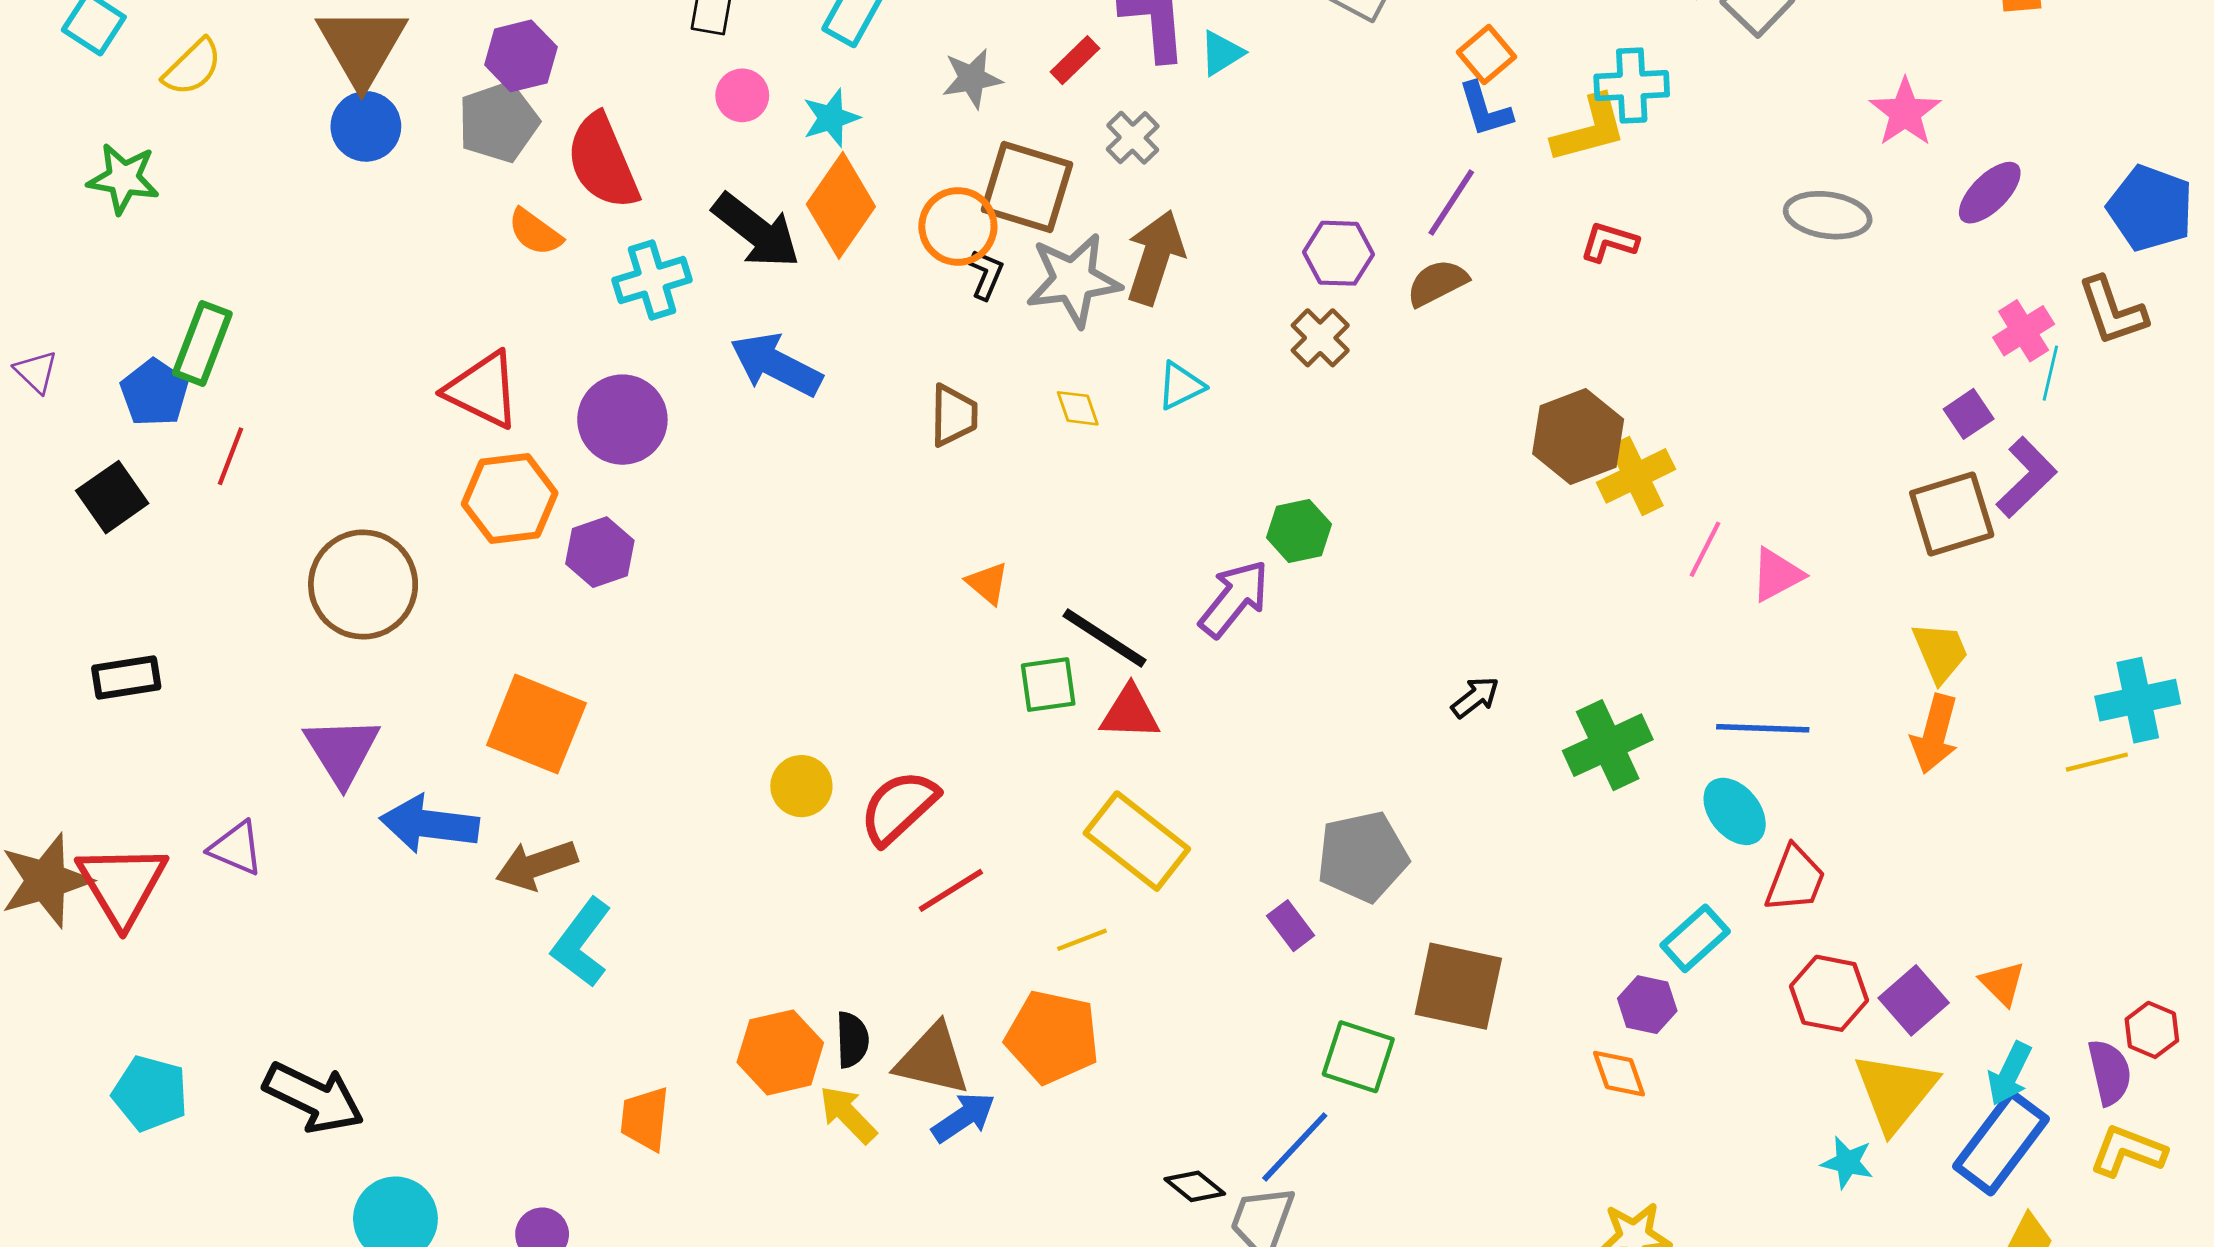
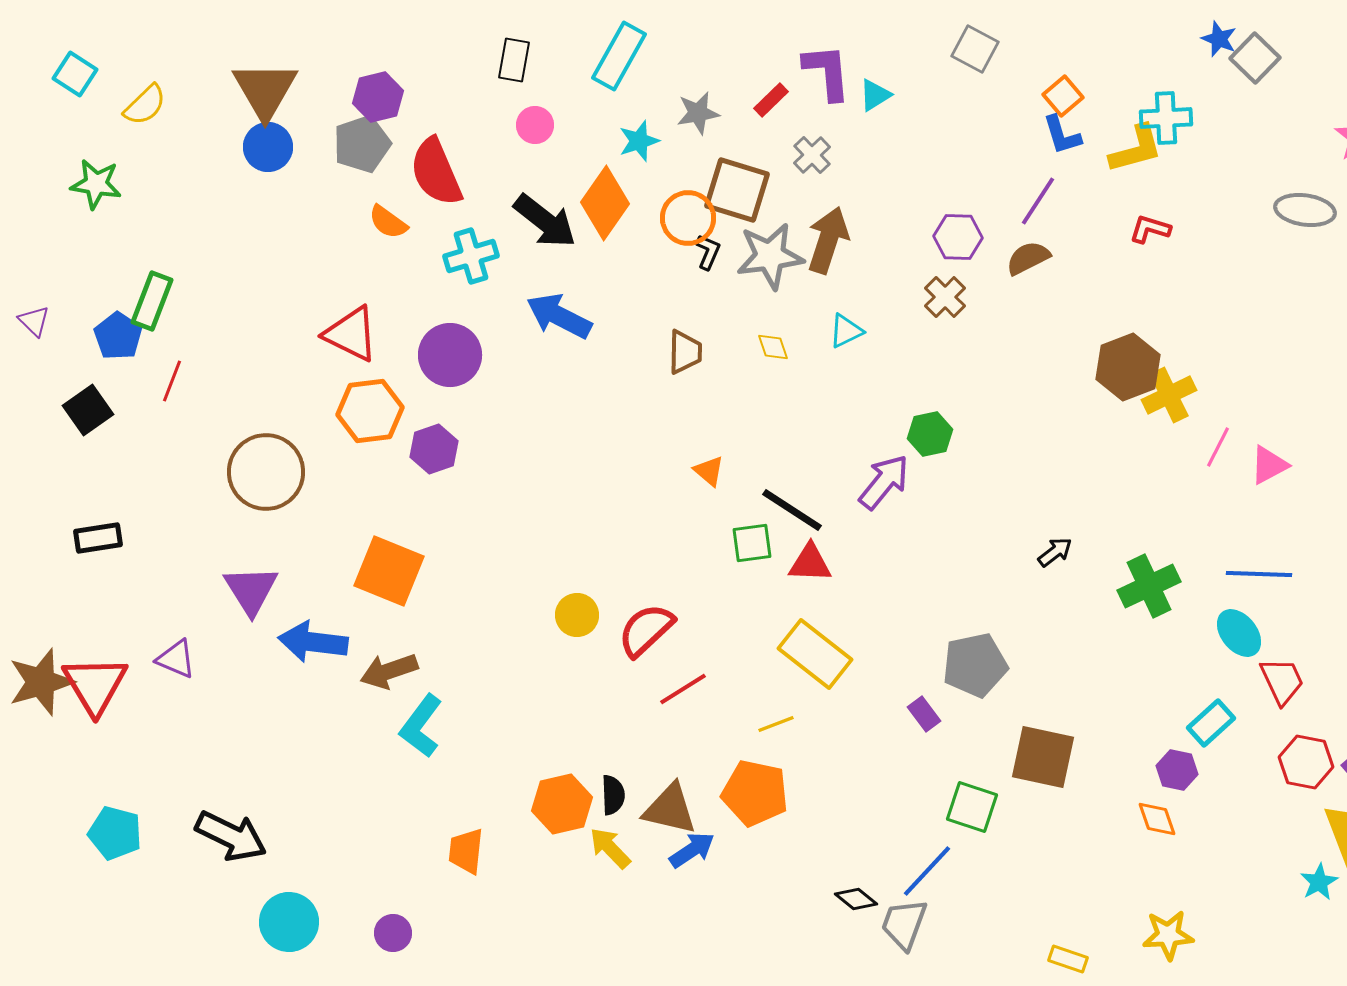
cyan star: (831, 118) -> (639, 141), moved
red trapezoid: (1795, 879) -> (1282, 681), turned -46
cyan star: (1847, 1162) -> (1319, 882), turned 30

